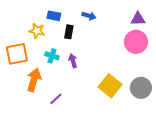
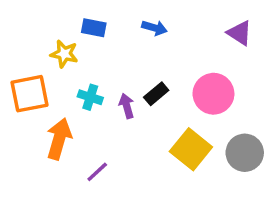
purple triangle: (138, 19) -> (240, 33), turned 35
black rectangle: (69, 32) -> (156, 94), moved, turned 40
pink circle: (136, 42) -> (213, 94), moved

